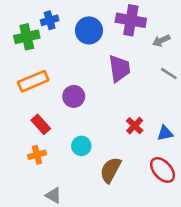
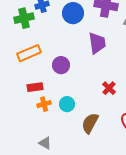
red rectangle: (41, 124) -> (35, 87), turned -56
orange cross: (37, 155) -> (44, 104), moved

